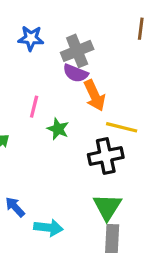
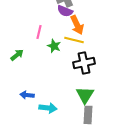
yellow line: (122, 127) -> (74, 40), moved
blue arrow: (15, 207) -> (27, 95), turned -40

